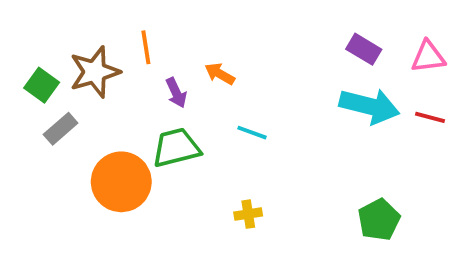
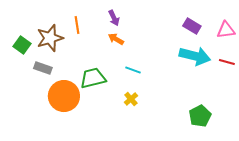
purple arrow: (176, 93) -> (114, 18), moved
gray rectangle: (61, 129) -> (43, 68), moved, turned 60
yellow cross: (248, 214) -> (131, 99), moved, turned -32

